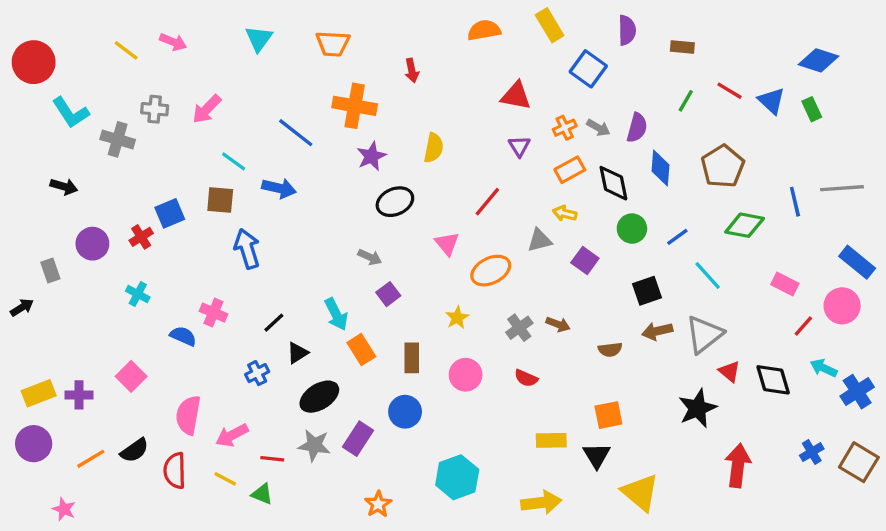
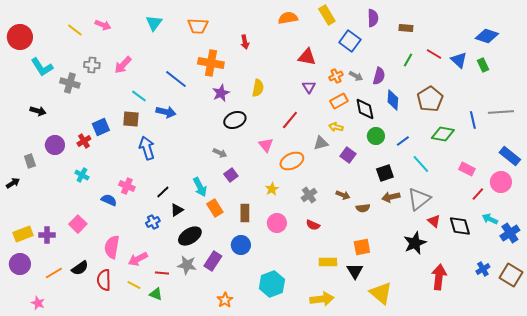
brown arrow: (558, 324) -> (343, 195), moved

